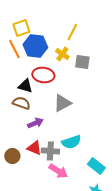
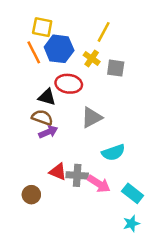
yellow square: (21, 28) -> (42, 27), turned 30
purple arrow: (35, 123) -> (48, 132), moved
cyan semicircle: (71, 142) -> (113, 152), moved
brown circle: (12, 156) -> (31, 195), moved
pink arrow: (58, 171) -> (99, 184), moved

